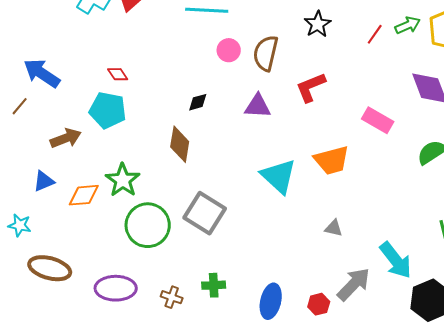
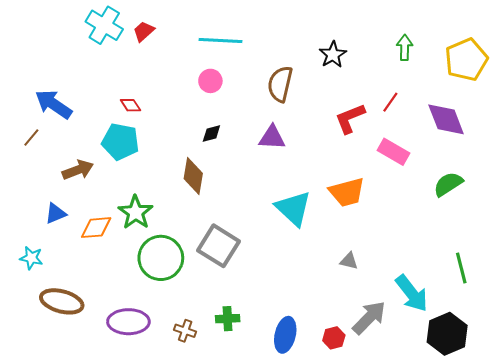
green arrow: (408, 25) -> (405, 48), moved, turned -65
red line: (375, 34) -> (390, 102), moved
pink circle: (229, 50) -> (210, 81), moved
red L-shape: (311, 87) -> (350, 118), moved

